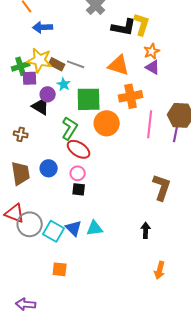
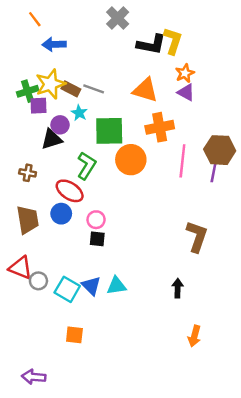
yellow star: (40, 60) -> (50, 84), turned -30
black triangle: (41, 106) -> (52, 139), turned -48
red ellipse: (79, 149) -> (70, 191), moved
gray circle: (30, 224) -> (38, 281), size x0.6

